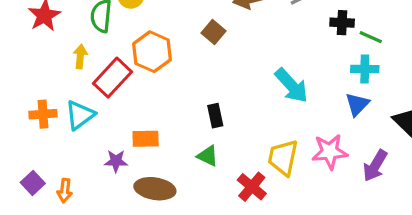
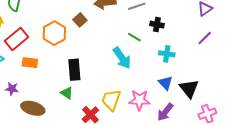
green line: (371, 37) -> (134, 37), moved
orange hexagon: (152, 52) -> (54, 33), moved
blue triangle: (357, 104) -> (165, 83), moved, turned -35
black rectangle: (215, 116) -> (74, 70), size x1.5
orange rectangle: (146, 139) -> (30, 63), moved

